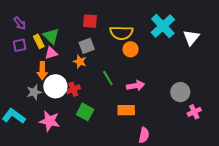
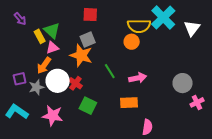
yellow semicircle: (121, 33) -> (139, 26), moved
purple square: (20, 45) -> (20, 79), moved
orange star: (80, 62) -> (81, 55), size x1.6
orange arrow: (42, 71) -> (44, 65), turned 36
red cross: (73, 89) -> (75, 83), turned -32

